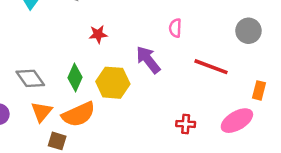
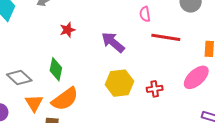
pink semicircle: (175, 28) -> (145, 14), moved
yellow hexagon: (113, 83) -> (119, 83), moved

